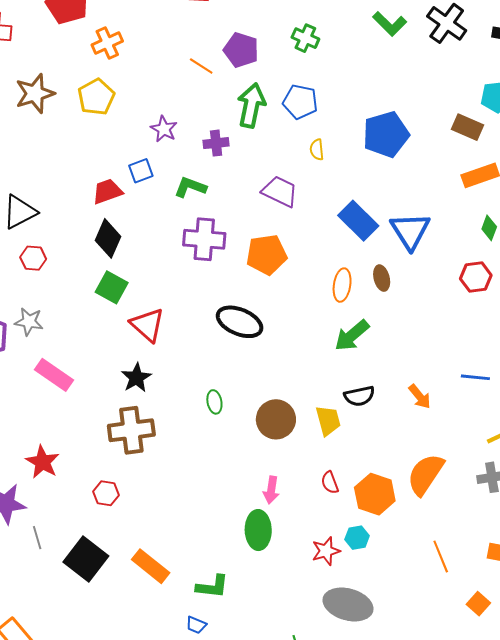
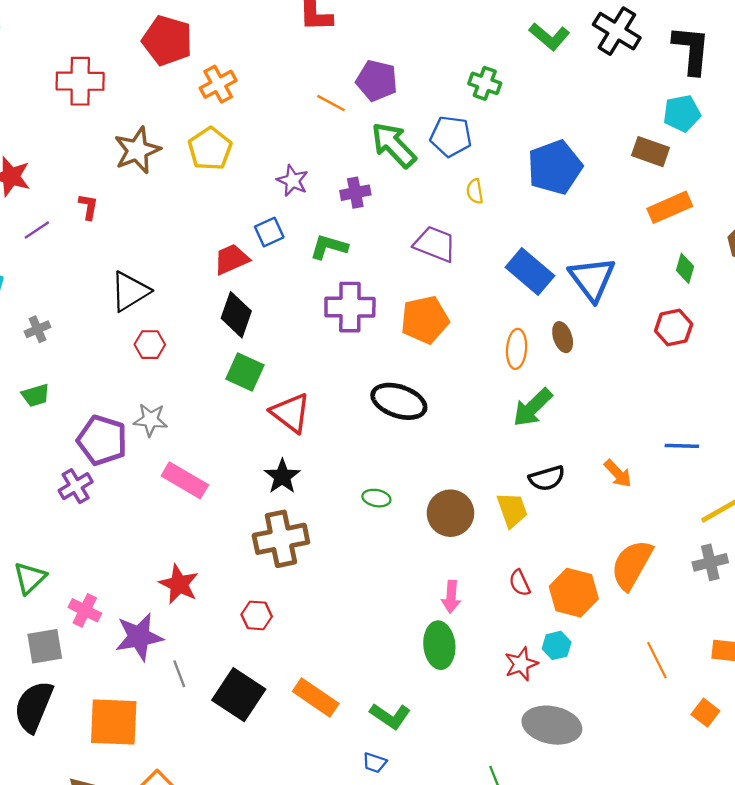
green cross: (305, 38) -> (485, 83), moved
green arrow: (251, 105) -> (394, 145), turned -51
green ellipse: (214, 402) -> (376, 498), turned -65
green L-shape: (212, 587) -> (390, 716), turned 32

